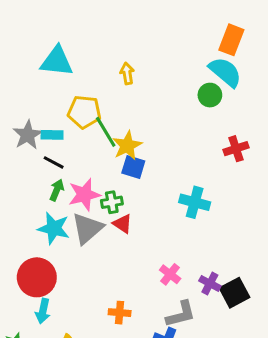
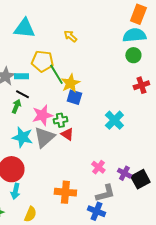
cyan semicircle: (225, 72) -> (134, 35), turned -45
yellow arrow: (127, 74) -> (70, 36), turned -40
green circle: (210, 95) -> (133, 55), moved
green arrow: (57, 190) -> (16, 106), moved
cyan cross: (195, 202) -> (114, 120), turned 30
orange cross: (120, 313) -> (65, 192), size x1.5

